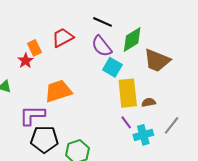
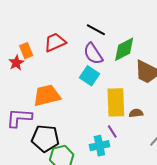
cyan square: (112, 67) -> (89, 76), moved
cyan cross: (143, 135) -> (99, 146), moved
black pentagon: (44, 139) -> (45, 138), moved

